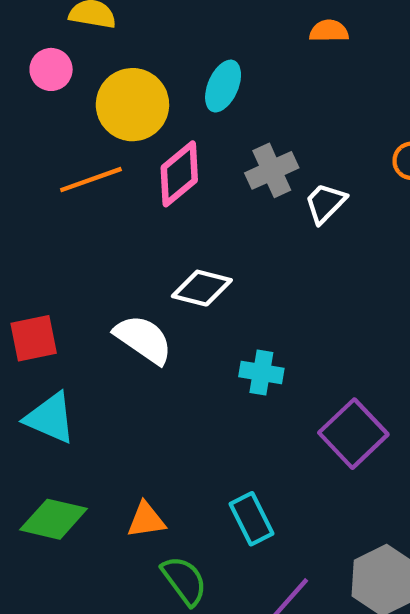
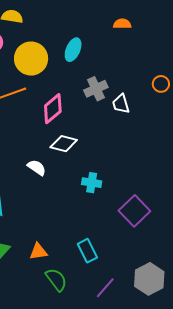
pink diamond: (179, 174) -> (53, 109), moved
white trapezoid: (325, 203) -> (121, 104), turned -60
white semicircle: (143, 339) -> (37, 168), size x0.7

